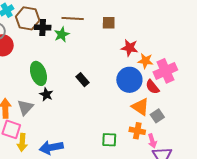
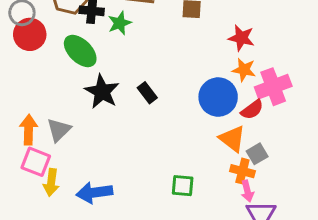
red star: (130, 48) -> (241, 38), moved
green ellipse: (38, 73) -> (80, 51), moved, turned -30
red semicircle: (152, 87) -> (252, 110), turned -91
black star: (46, 94) -> (102, 92), moved, size x1.6
orange cross: (137, 131) -> (242, 171), moved

